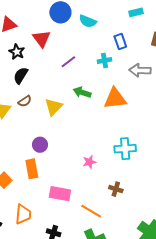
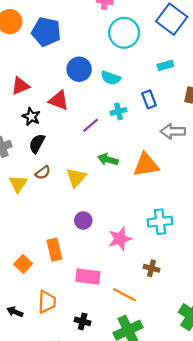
red triangle: (41, 39) -> (59, 100), turned -30
cyan cross: (104, 60) -> (119, 111), moved
purple circle: (40, 145) -> (83, 220), moved
pink star: (89, 162) -> (120, 239), size x1.5

